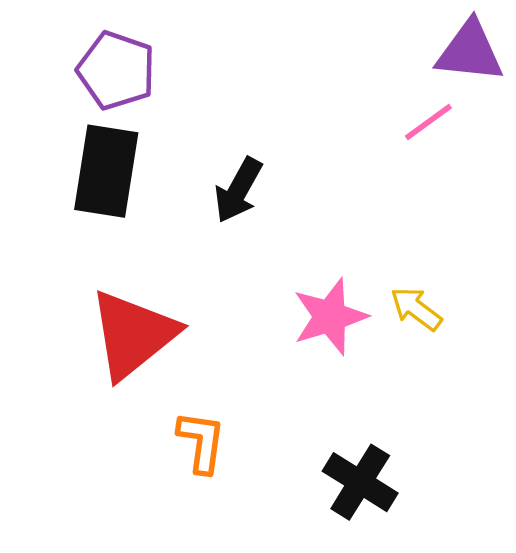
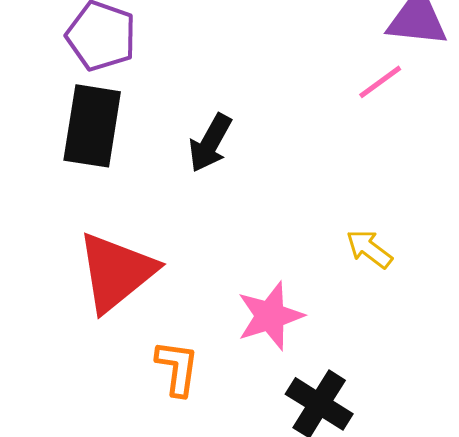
pink star: (330, 317) -> (270, 316), moved

